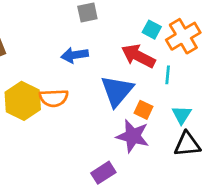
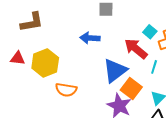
orange semicircle: (54, 98) -> (66, 90), moved
orange square: (144, 110) -> (131, 88), size x1.5

